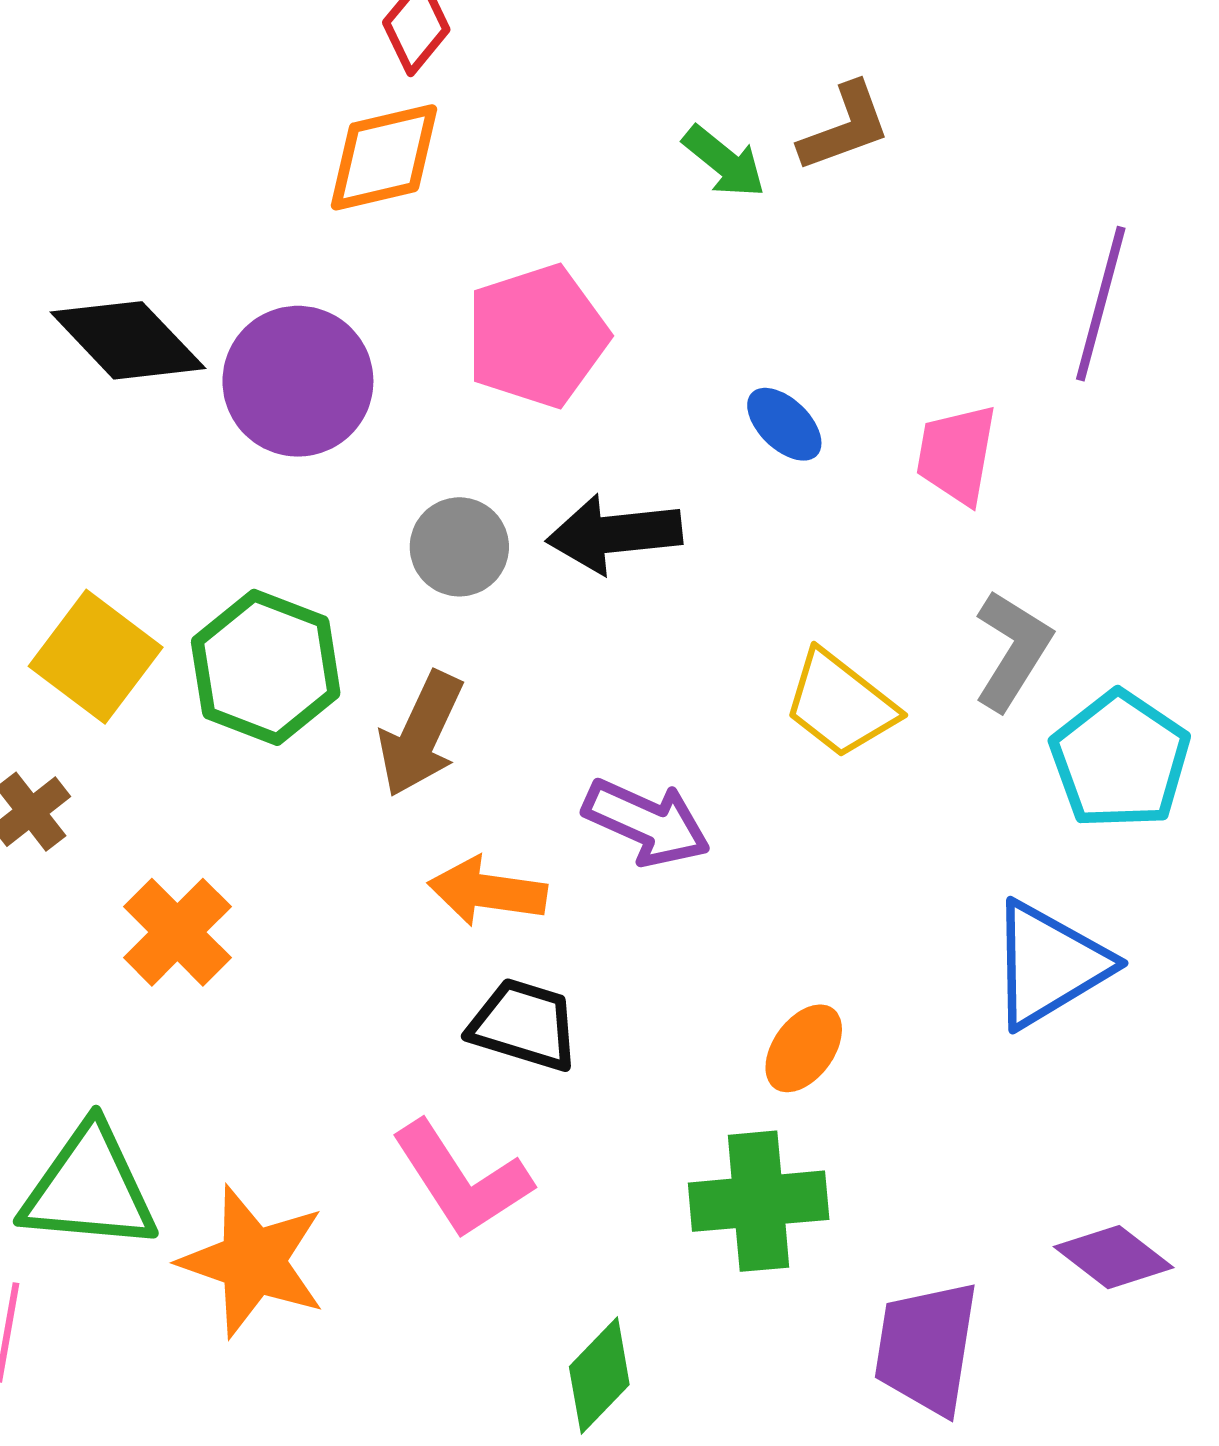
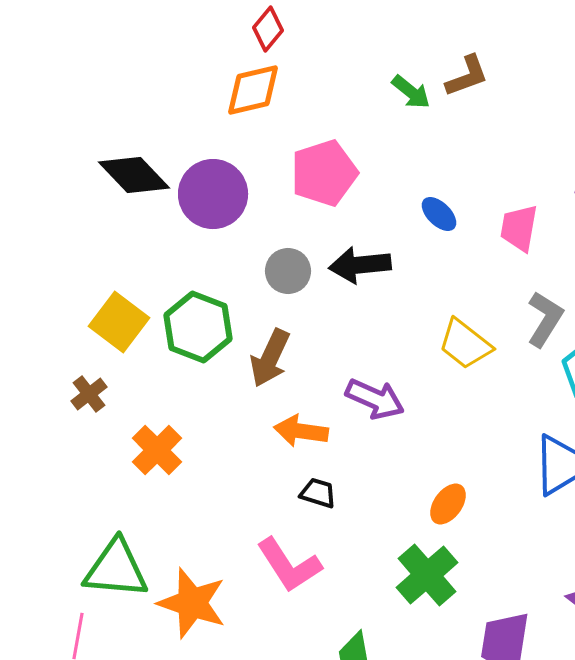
black trapezoid: (524, 1025) -> (318, 493), size x0.7
green cross: (759, 1201) -> (427, 575), turned -36

